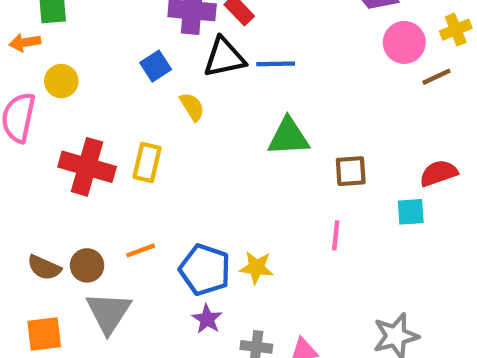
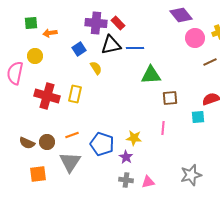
orange arrow: (25, 42) -> (50, 33), moved
brown line: (436, 77) -> (210, 62), moved
green triangle: (289, 137) -> (151, 75), moved
yellow star: (256, 268) -> (134, 138), moved
gray triangle: (108, 313) -> (70, 162), moved
purple star: (207, 319) -> (126, 157), moved
orange square: (44, 334) -> (38, 174), moved

